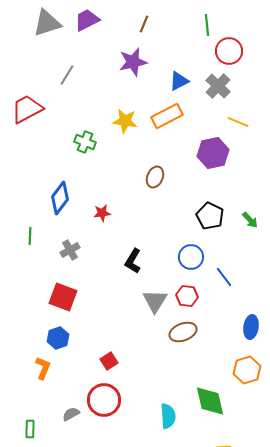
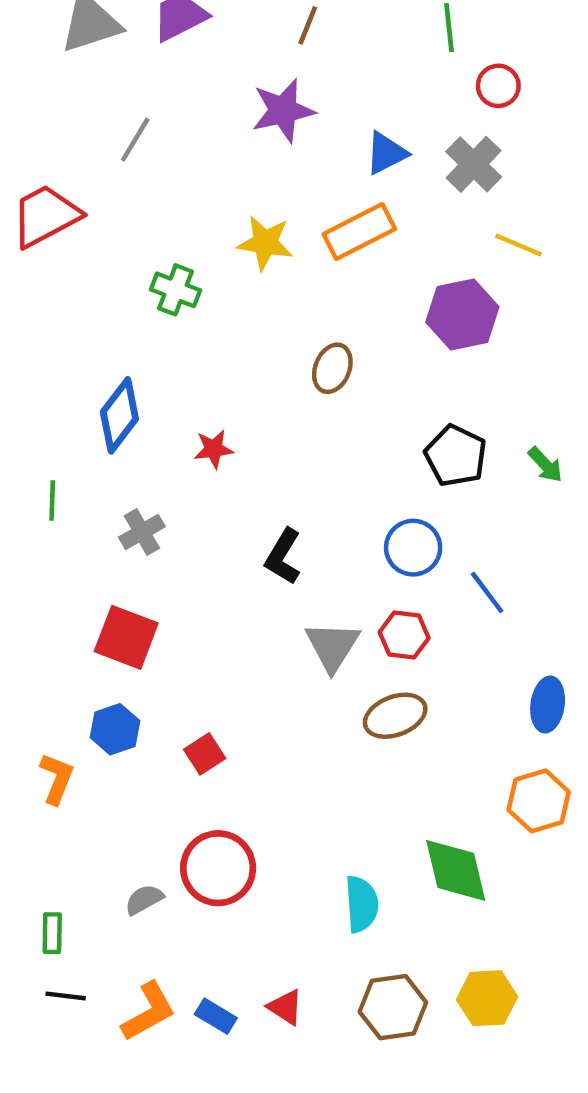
red circle: (229, 51) -> (498, 86), size x0.7
red square: (109, 361) -> (205, 754), moved
orange L-shape: (43, 368) -> (57, 779), moved

